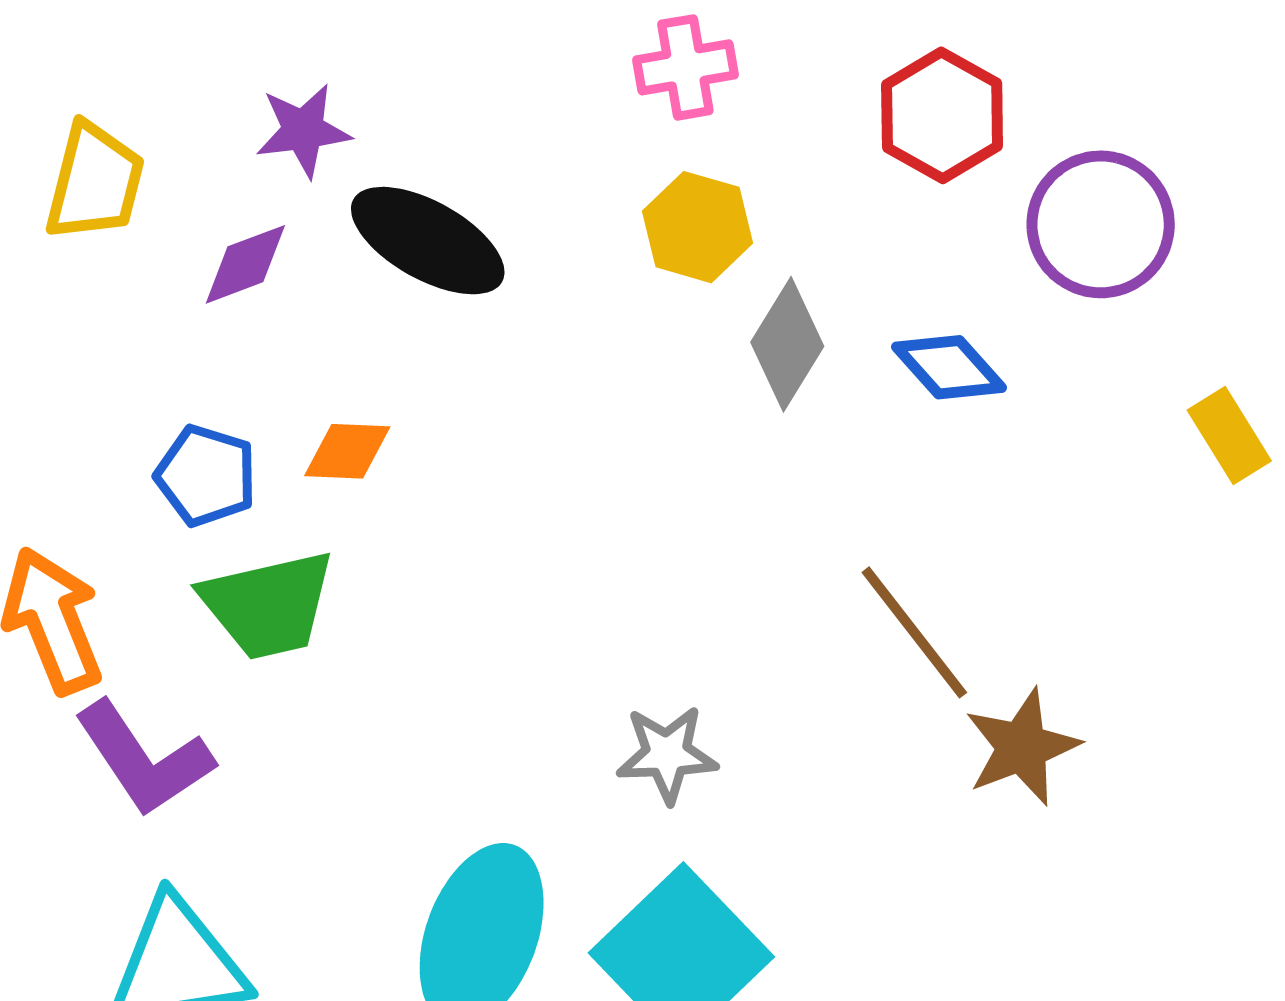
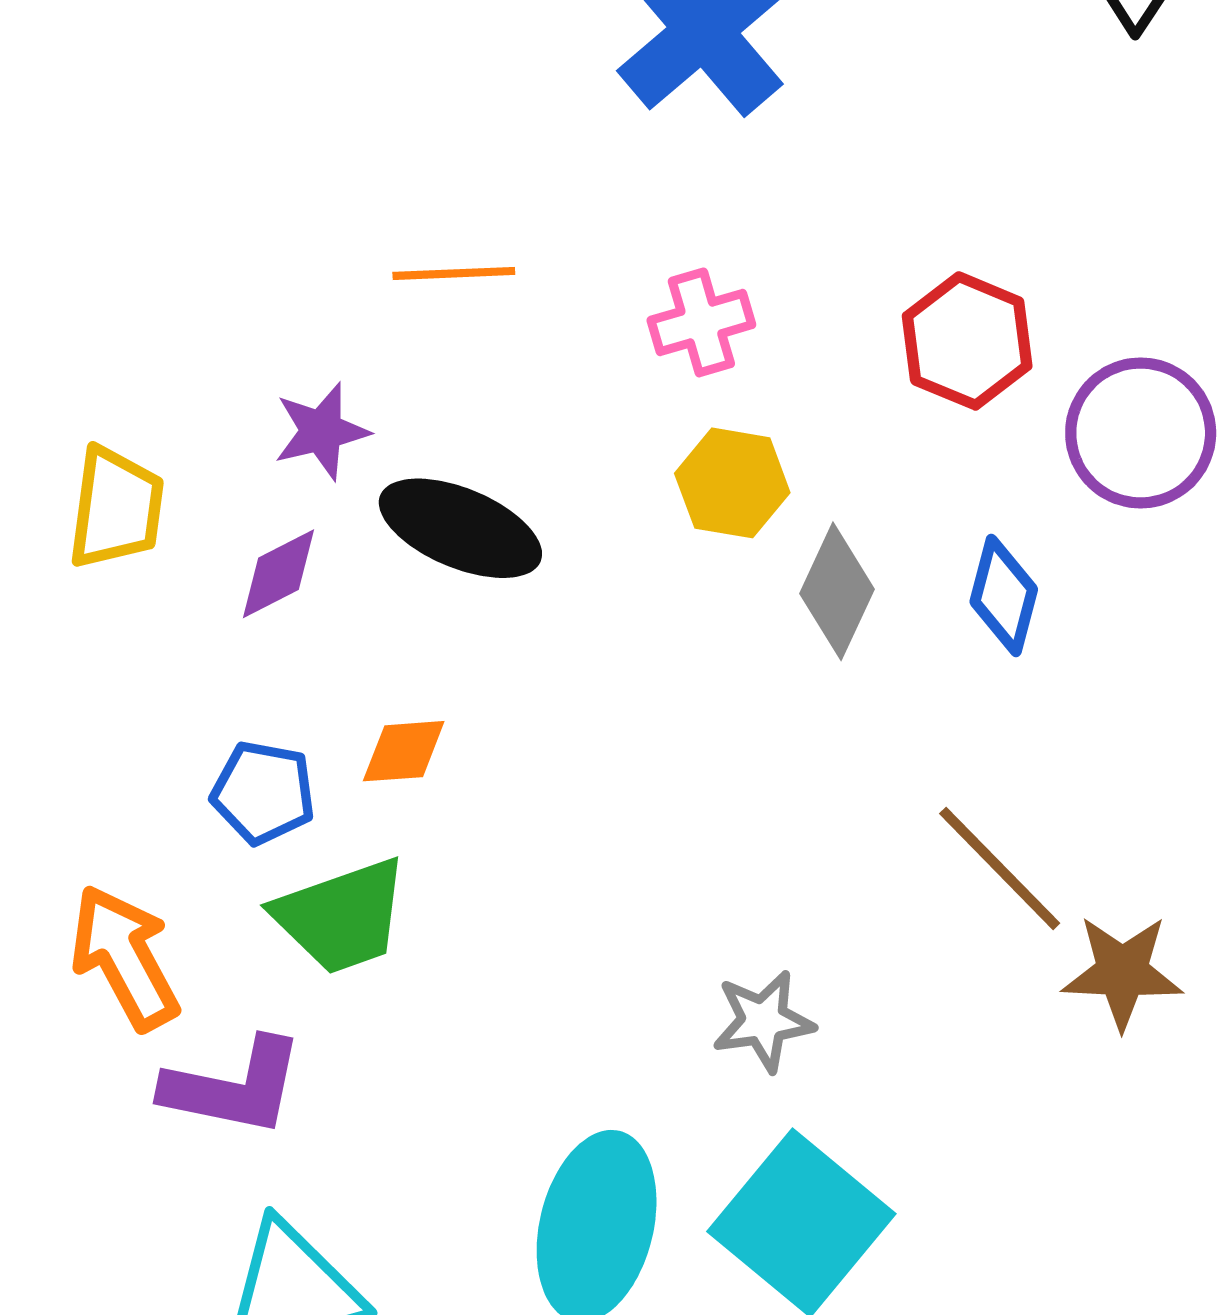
blue diamond: (949, 367) -> (1004, 596), turned 63
brown star: (1022, 747) -> (1122, 972), turned 30
purple L-shape: (144, 759) -> (233, 1087), turned -38

